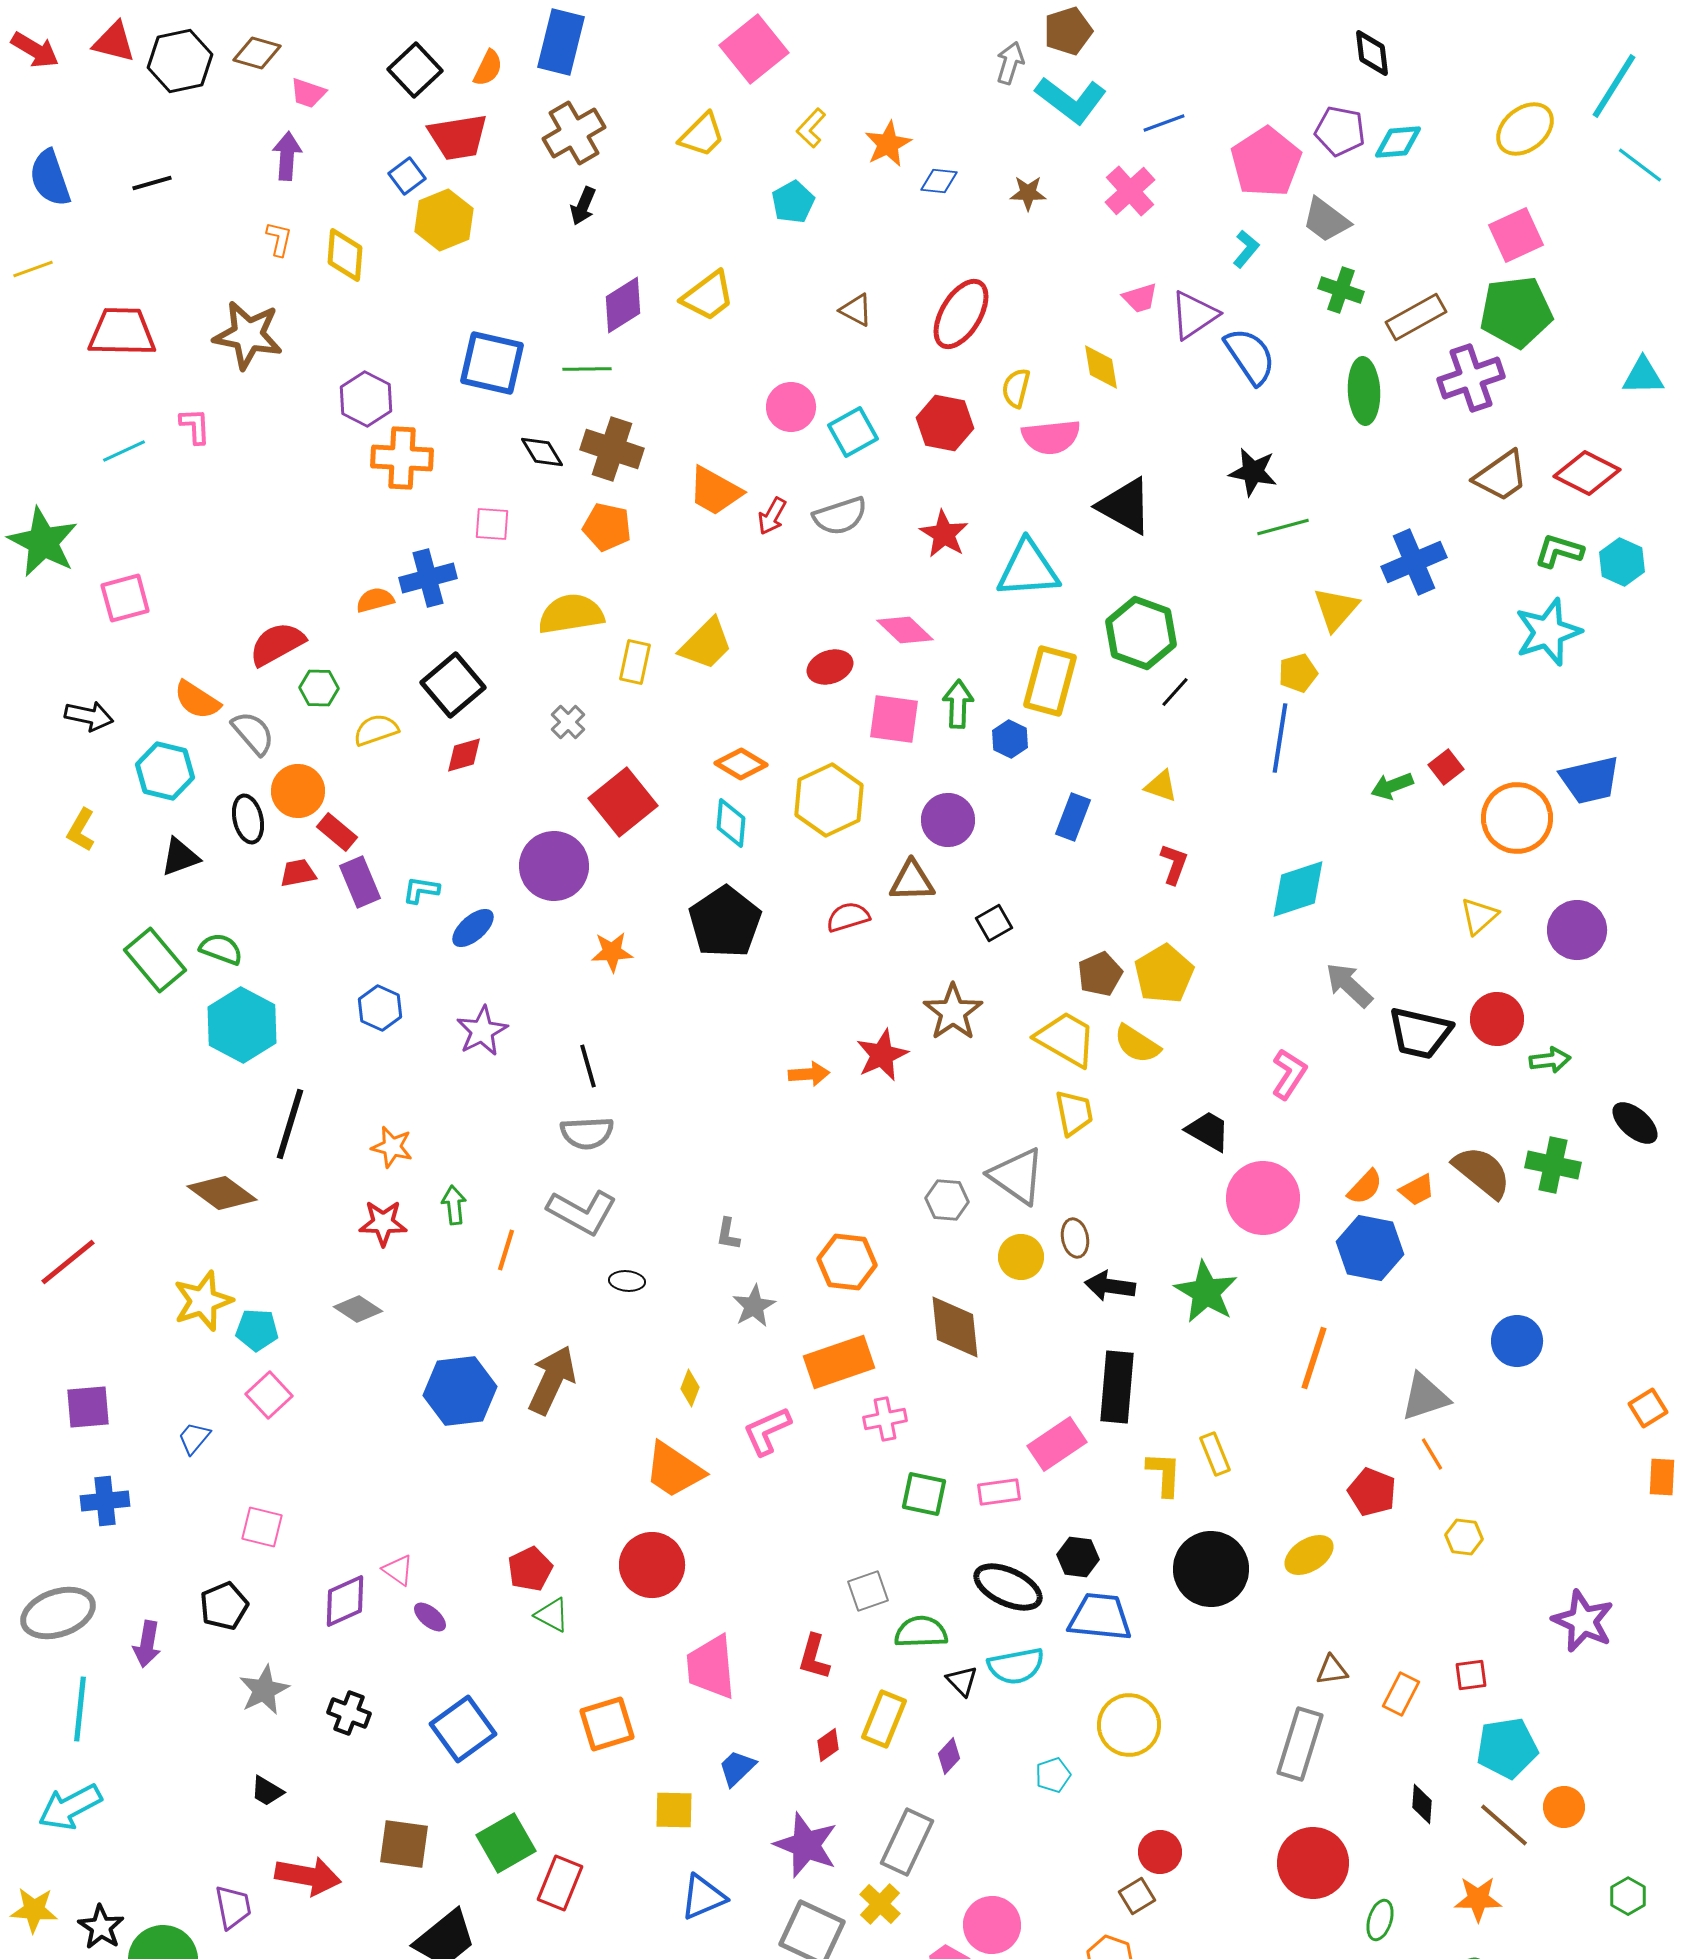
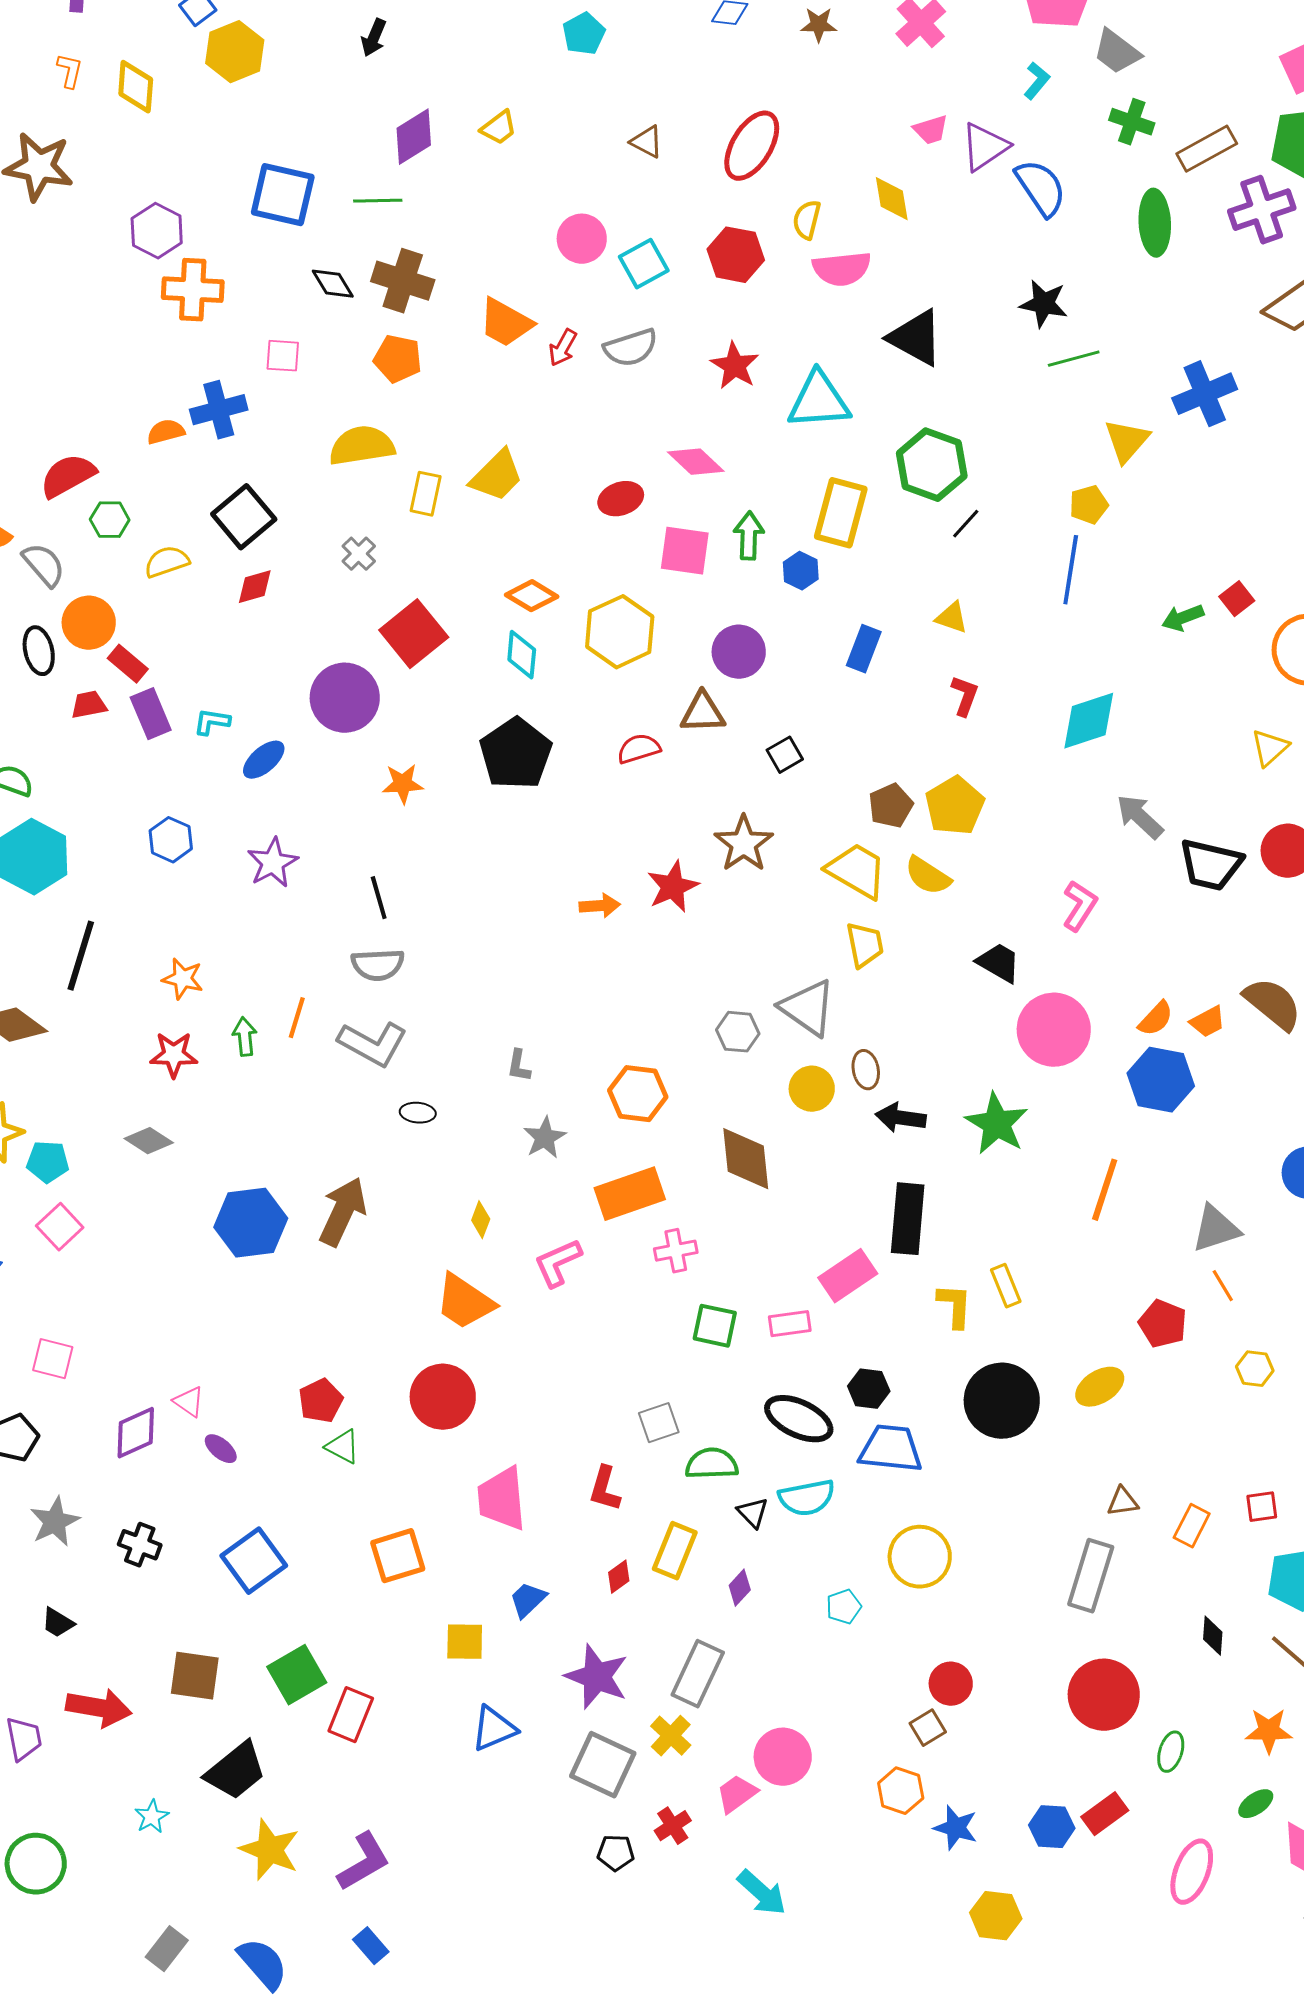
yellow trapezoid: (708, 296) -> (499, 128), size x0.7
orange line: (506, 1250) -> (297, 1018), moved

